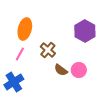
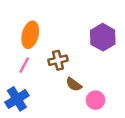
brown cross: (48, 50) -> (58, 60), turned 35
pink circle: (79, 70) -> (96, 100), moved

